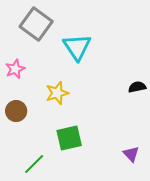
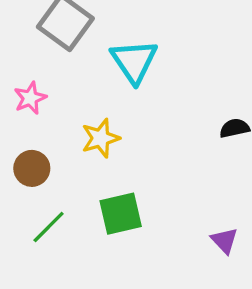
green line: (34, 164) -> (49, 227), moved

